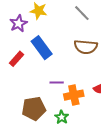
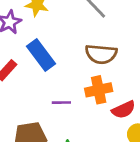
orange cross: (74, 95) -> (99, 90), moved

